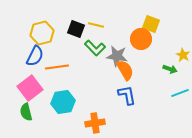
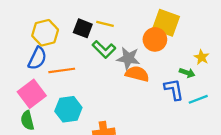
yellow square: (151, 24) -> (166, 23), size x1.4
orange semicircle: (125, 70) -> (137, 74), turned -45
blue L-shape: (127, 95) -> (174, 89), moved

